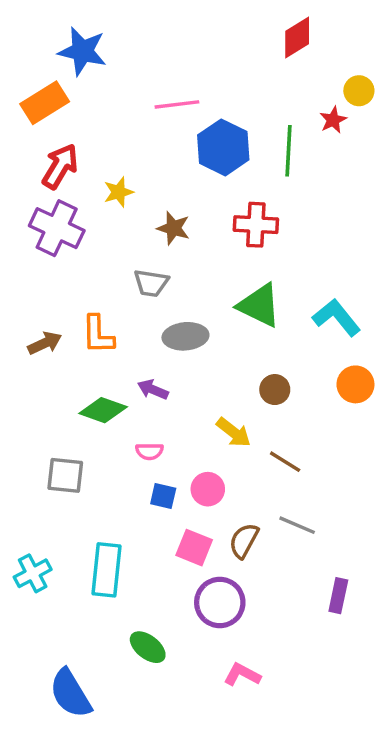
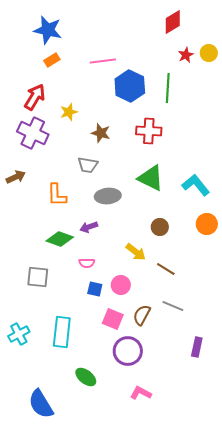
orange rectangle: (45, 103) -> (52, 60), moved, size x0.6
red star: (333, 120) -> (186, 55), moved
brown arrow: (45, 343) -> (16, 177), moved
purple arrow: (153, 390) -> (89, 227), turned -42

